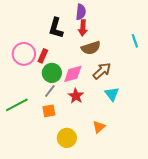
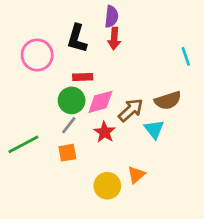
brown semicircle: (91, 48) -> (168, 100), moved
pink circle: (24, 54) -> (37, 55), moved
red rectangle: (43, 56) -> (83, 77), moved, turned 64
brown arrow: (102, 71) -> (131, 110), moved
yellow circle: (67, 138) -> (107, 186), moved

